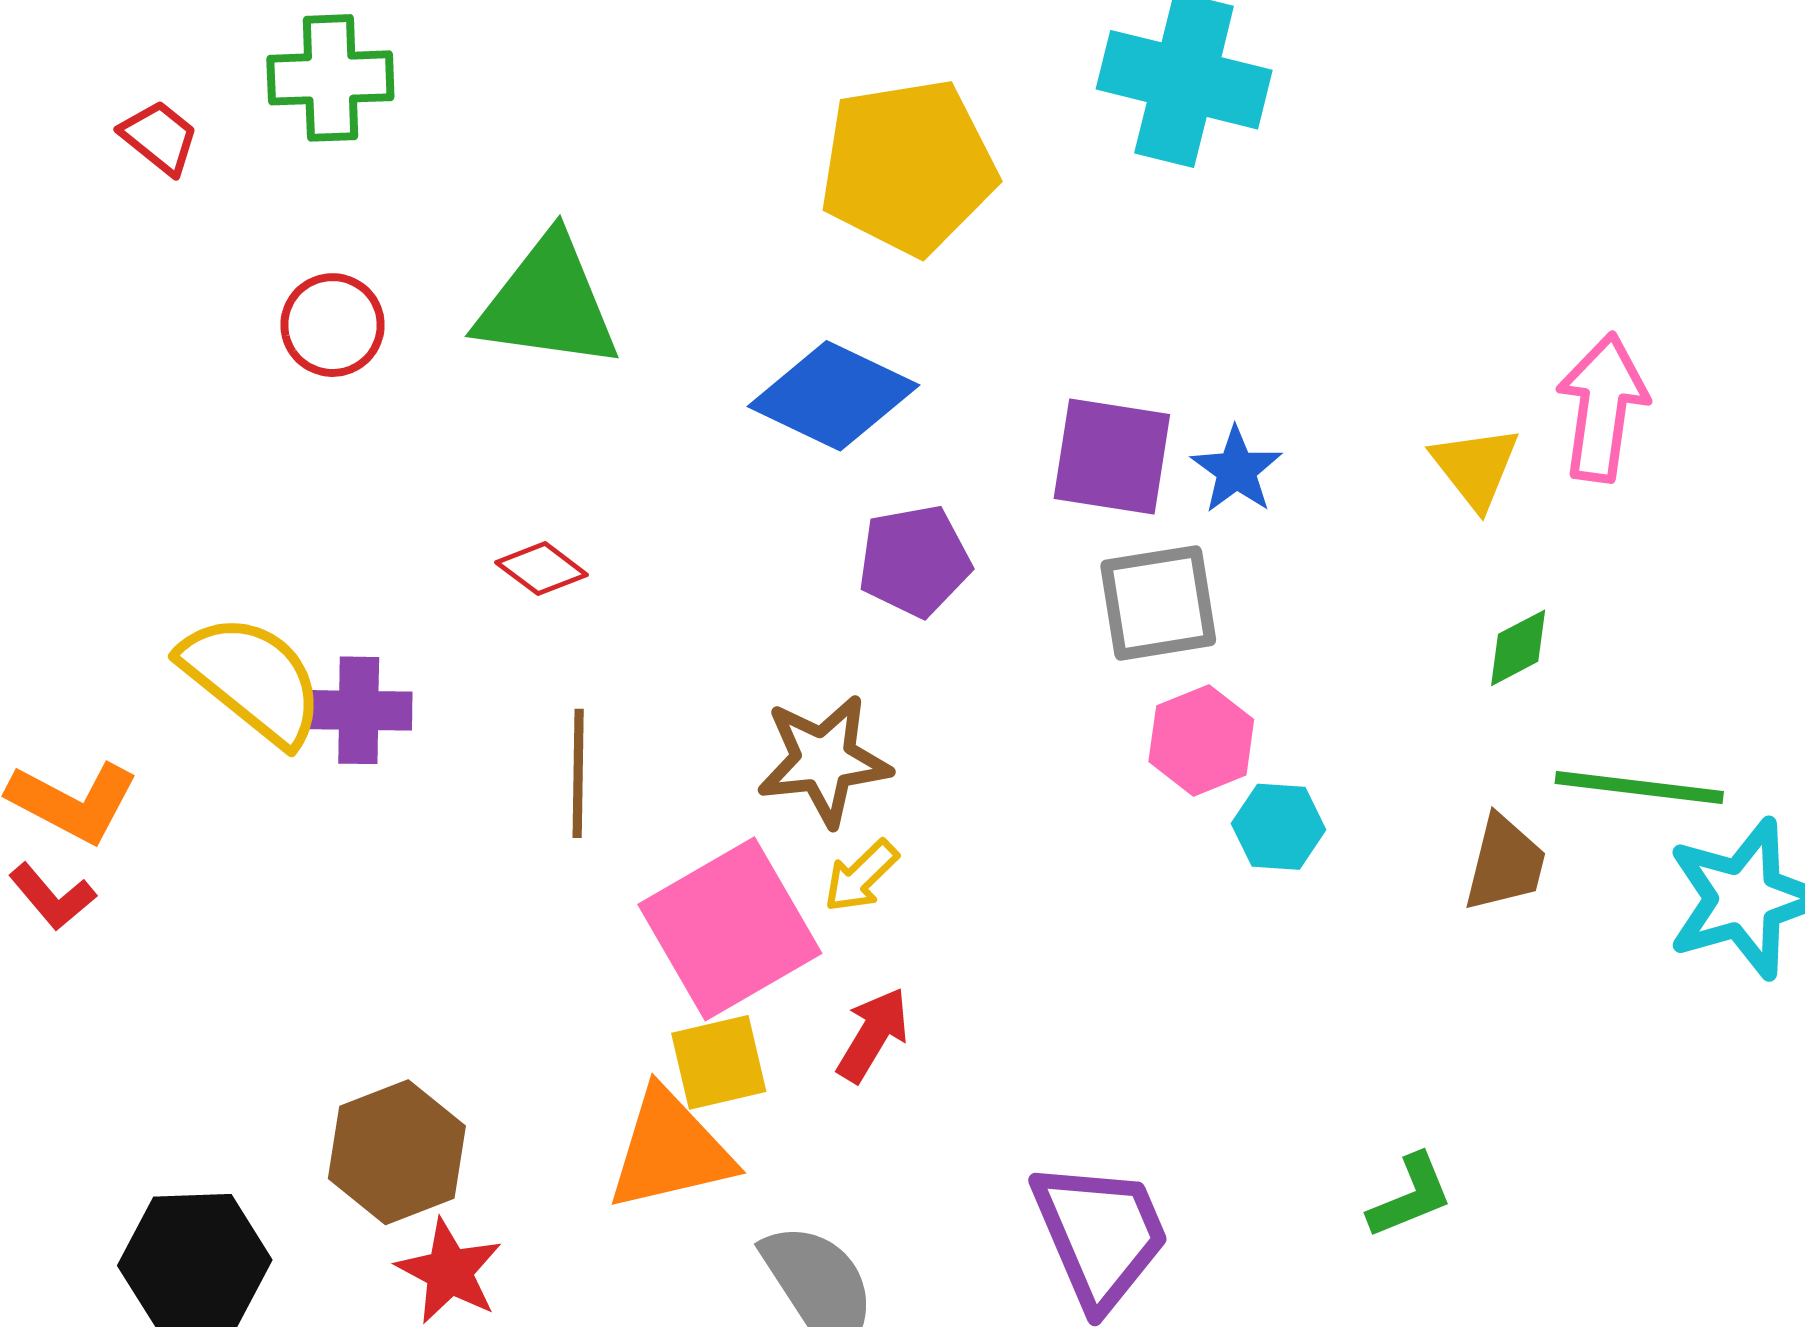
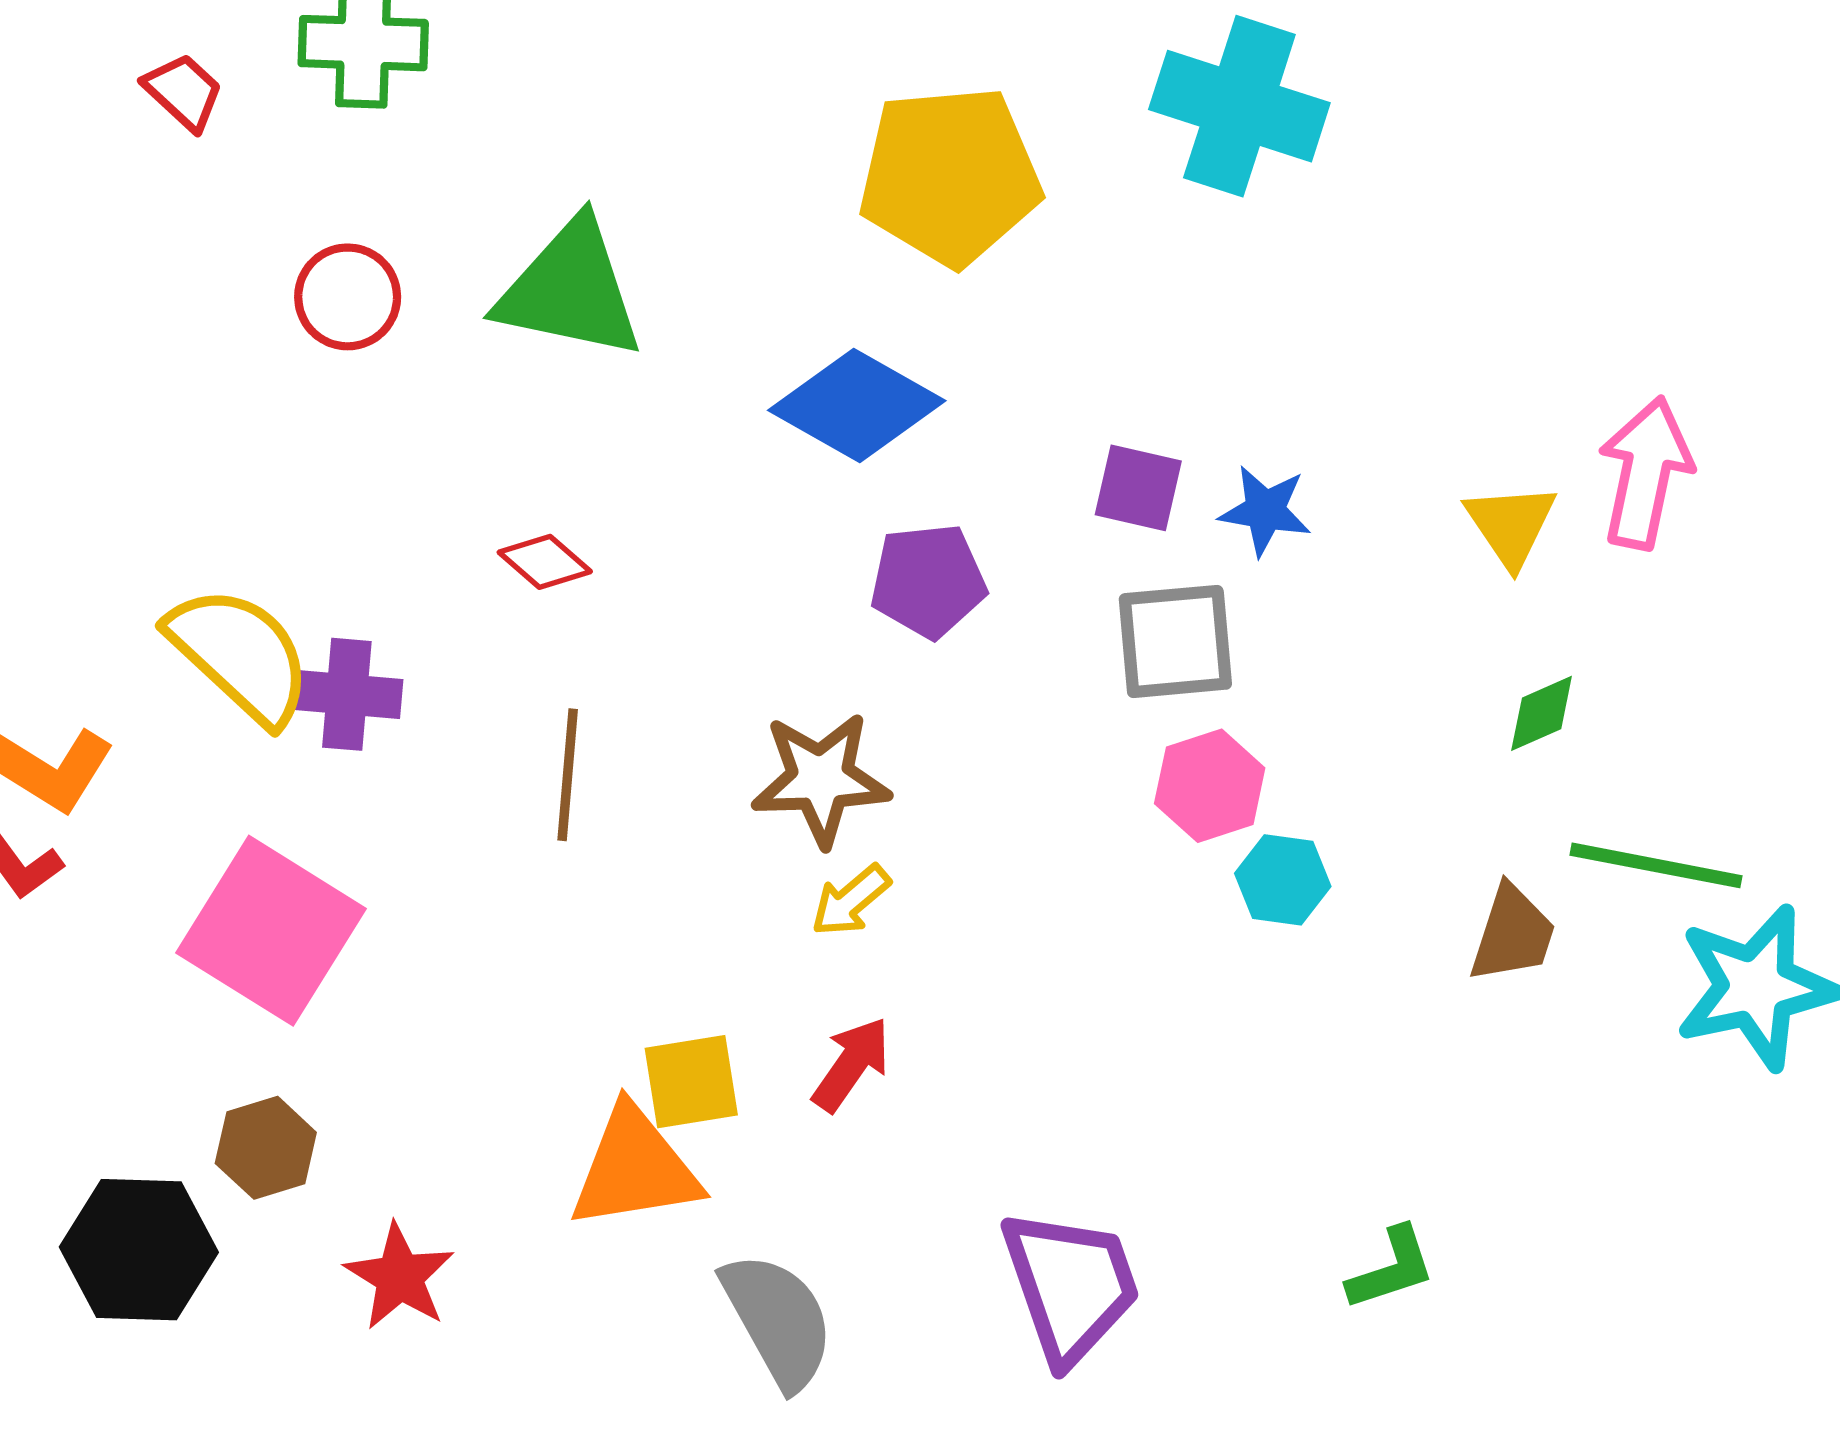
purple square: (1112, 457) -> (1138, 488), size x0.7
blue star: (1236, 470) -> (1265, 511), turned -30
pink square: (730, 929) -> (271, 931), moved, turned -32
brown hexagon: (397, 1152) -> (266, 1148), moved, size x0.7

